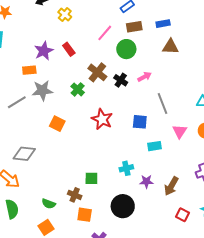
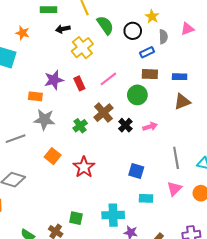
yellow cross: (65, 14) -> (82, 48), size x1.5
pink line: (105, 33) -> (108, 79), moved
brown triangle: (170, 47) -> (182, 102), turned -36
gray line: (17, 102) -> (16, 139), moved
gray line: (162, 103) -> (176, 158), moved
red star: (102, 119) -> (84, 167), moved
cyan cross: (126, 168) -> (113, 215), size x1.5

